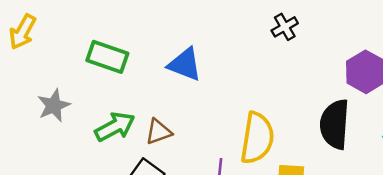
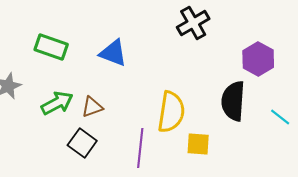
black cross: (285, 27) -> (193, 23), size x1.5

